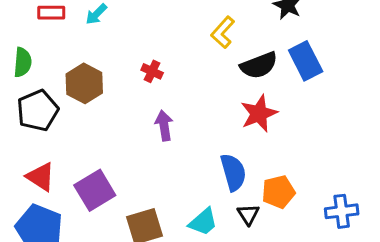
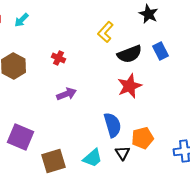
blue rectangle: (306, 61) -> (161, 51), size x0.7
purple arrow: (164, 126) -> (67, 94), turned 78
purple square: (95, 190) -> (21, 137), turned -36

